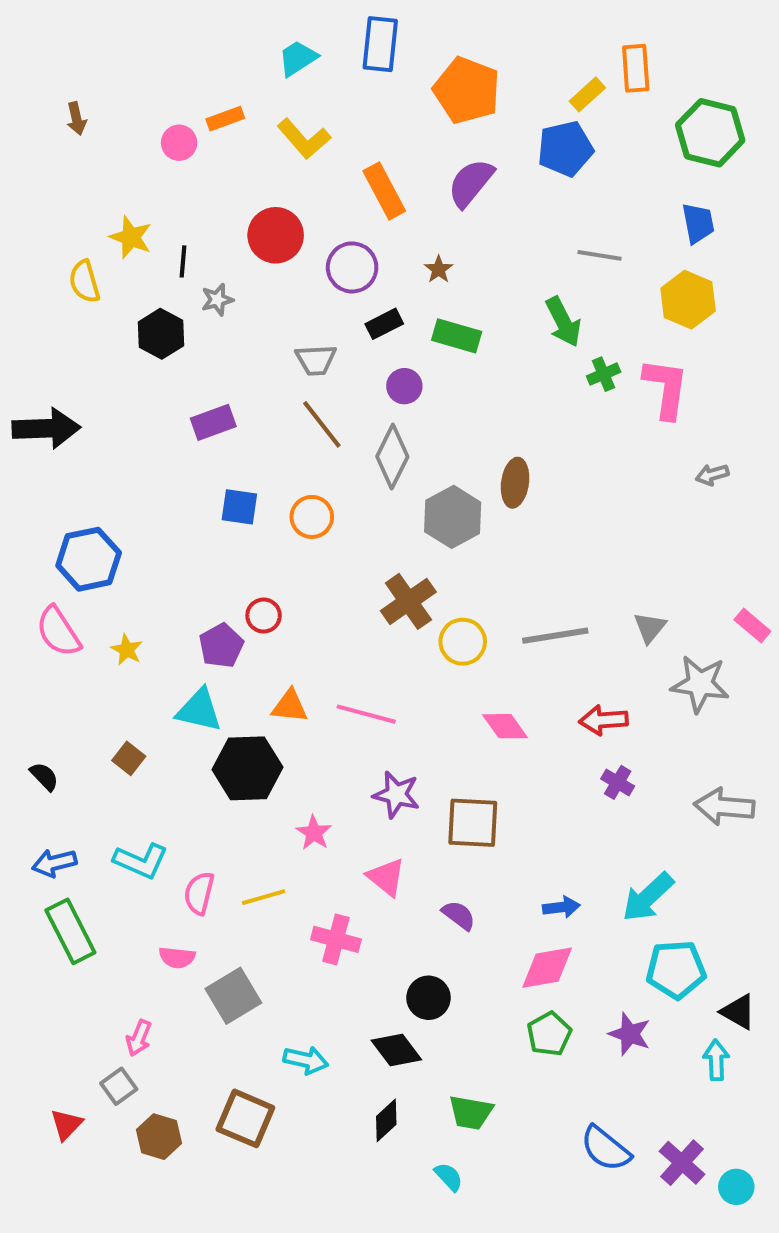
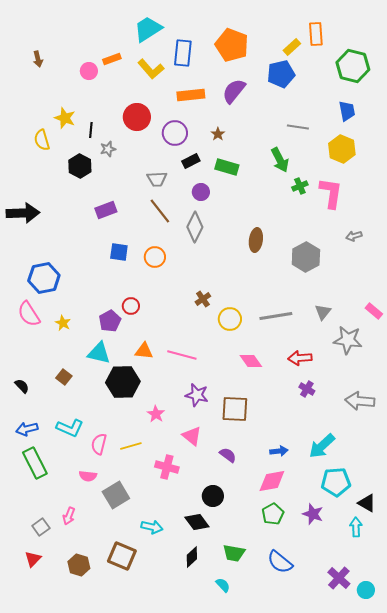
blue rectangle: (380, 44) -> (183, 53), moved
cyan trapezoid: (298, 58) -> (148, 29), size x1.4
orange rectangle: (384, 191) -> (191, 95), turned -68
gray hexagon: (453, 517) -> (306, 257), moved
brown cross: (408, 601) -> (203, 299), size x0.6
gray square: (119, 1086) -> (41, 527), moved
blue semicircle: (606, 1149) -> (280, 562), moved

